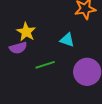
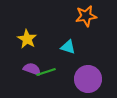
purple semicircle: (18, 48) -> (32, 69), moved, turned -144

